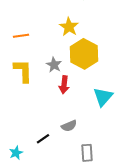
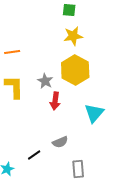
yellow star: (69, 27) -> (73, 36), moved, turned 30

